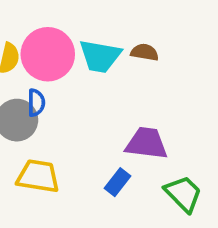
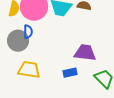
blue rectangle: (118, 182) -> (70, 73), turned 40

